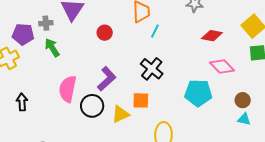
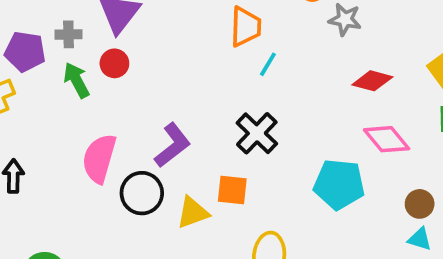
red circle: (105, 33) -> (114, 63), moved

